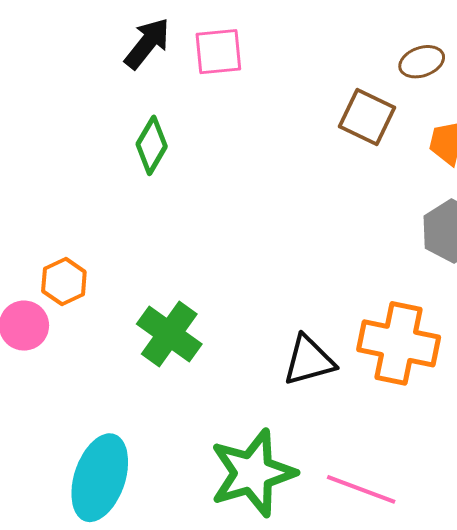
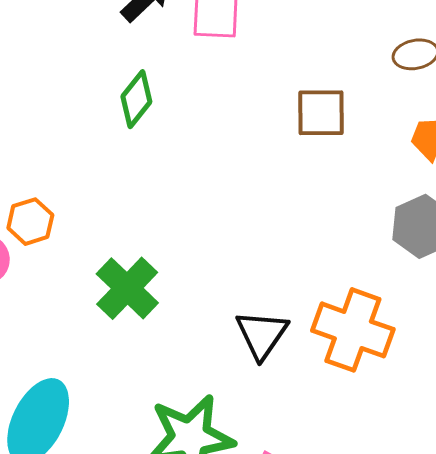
brown square: (367, 117) -> (321, 113), moved, turned -34
black triangle: (309, 361) -> (262, 334), turned -48

